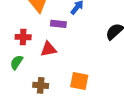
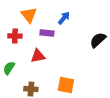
red cross: (23, 37) -> (15, 36), moved

